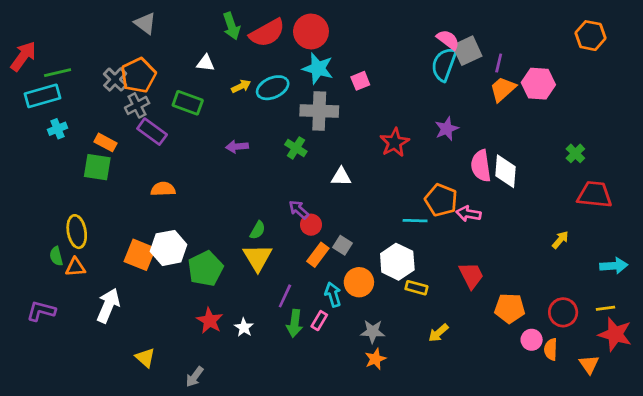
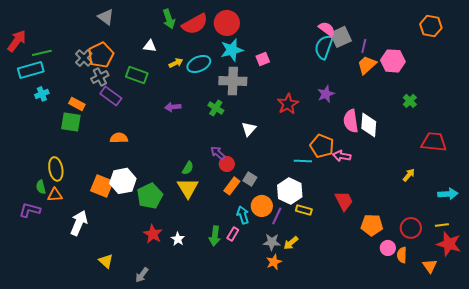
cyan star: (318, 68) -> (232, 50), turned -30
green cross: (575, 153) -> (410, 101), moved
white triangle: (341, 177) -> (249, 129), turned -49
purple line: (285, 296) -> (277, 216), moved
purple L-shape: (41, 311) -> (30, 210), moved
yellow arrow: (438, 333) -> (291, 243), moved

